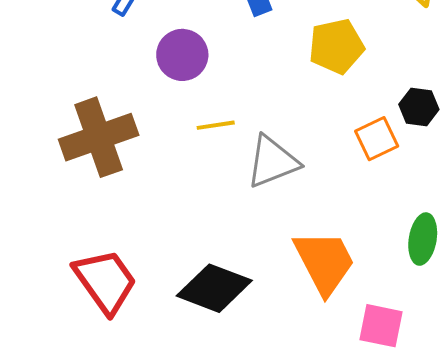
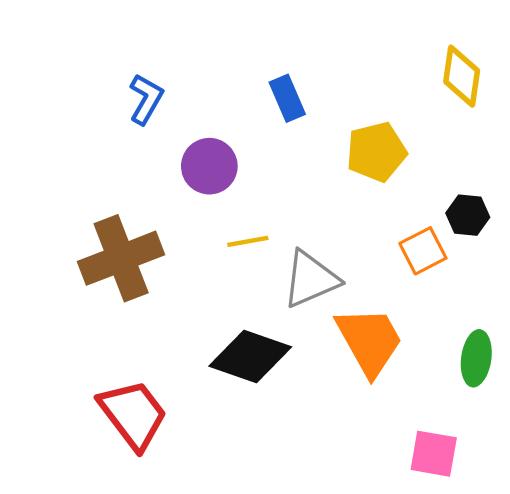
orange trapezoid: (325, 262) -> (369, 341), moved
black diamond: (214, 288) -> (250, 357), moved

